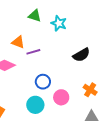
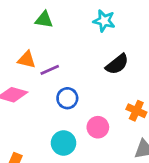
cyan star: (59, 23) -> (104, 21), moved
blue circle: (43, 82) -> (67, 98), moved

